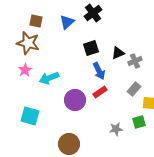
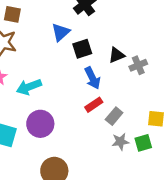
blue triangle: (67, 22) -> (61, 32), moved
gray rectangle: (134, 89) -> (114, 116), moved
purple circle: (75, 100) -> (40, 124), moved
gray star: (116, 129) -> (120, 142), moved

